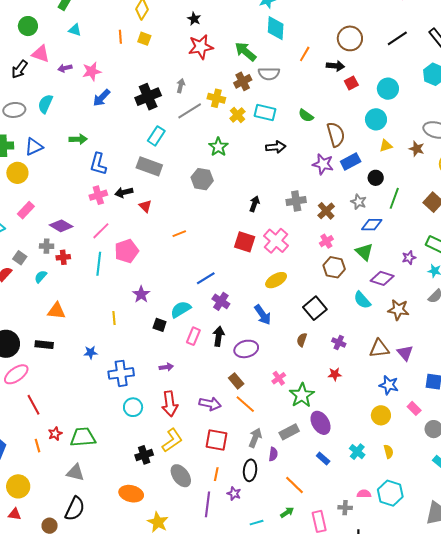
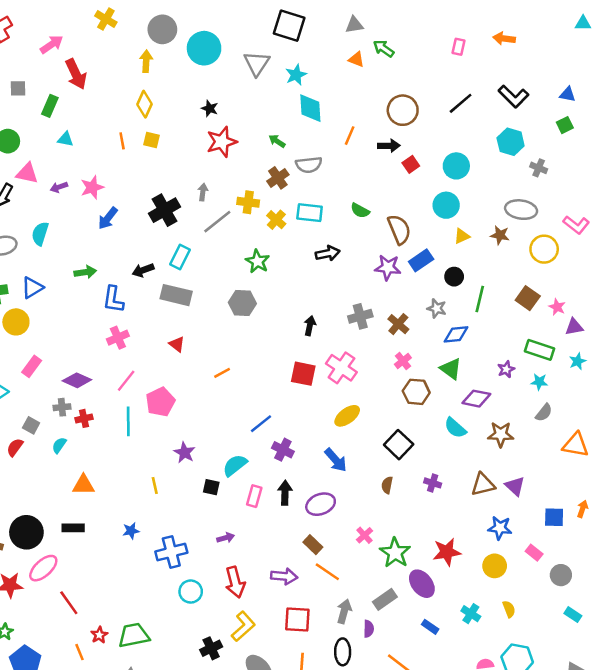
green arrow: (245, 51) -> (277, 141), size x0.6
black arrow: (124, 192) -> (143, 270), moved
red star: (335, 374) -> (447, 552), moved, size x1.6

